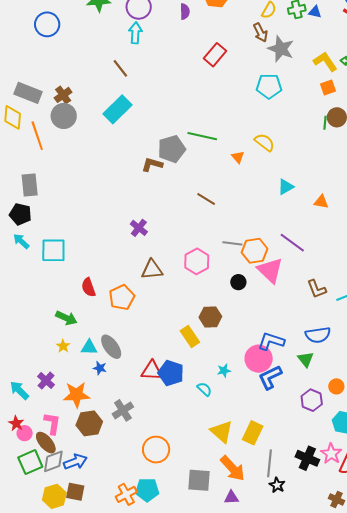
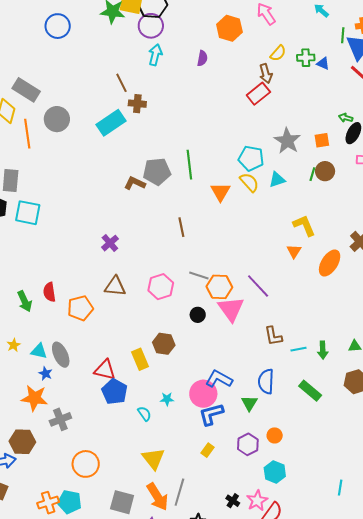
purple semicircle: (185, 12) -> (202, 58), moved
cyan arrow: (135, 33) -> (155, 55), moved
gray star: (281, 49) -> (287, 141), moved
red rectangle: (215, 55) -> (258, 94), moved
yellow L-shape: (325, 62) -> (304, 226), moved
cyan pentagon: (269, 86) -> (251, 158), moved
brown cross: (63, 95) -> (137, 104), moved, turned 30
green line: (202, 136) -> (189, 165), turned 60
orange triangle: (238, 157) -> (220, 192), size x1.5
cyan triangle: (286, 187) -> (277, 180), moved
brown line: (206, 199) -> (181, 227), turned 36
orange triangle: (321, 202) -> (294, 251), turned 42
cyan square: (53, 250) -> (28, 213), moved
green arrow: (66, 318) -> (25, 301), moved, turned 30
blue semicircle: (318, 335) -> (266, 381), turned 90
red triangle: (152, 371) -> (105, 370), moved
orange star: (76, 395) -> (34, 398), moved
brown hexagon: (89, 423) -> (22, 442), moved
yellow rectangle: (253, 433) -> (207, 450), moved, size x0.6
black cross: (307, 458) -> (233, 501), size x0.6
gray line: (269, 463) -> (179, 492), moved

